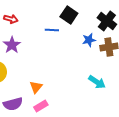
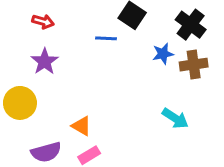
orange triangle: (36, 87) -> (81, 126), turned -40

